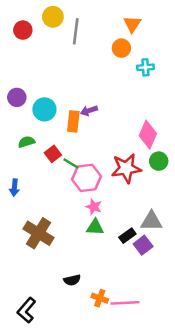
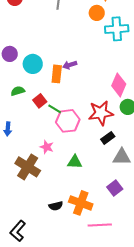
cyan cross: (145, 67) -> (117, 29), size x1.6
pink star: (94, 207) -> (47, 147), moved
black rectangle: (127, 236) -> (108, 138), moved
purple square: (143, 245) -> (115, 188), moved
orange cross: (100, 298) -> (81, 203), moved, size x1.6

